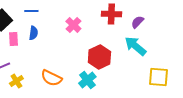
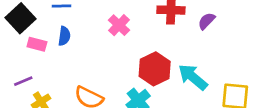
pink rectangle: (13, 39) -> (37, 44), turned -72
cyan arrow: (135, 46) -> (193, 77), moved

